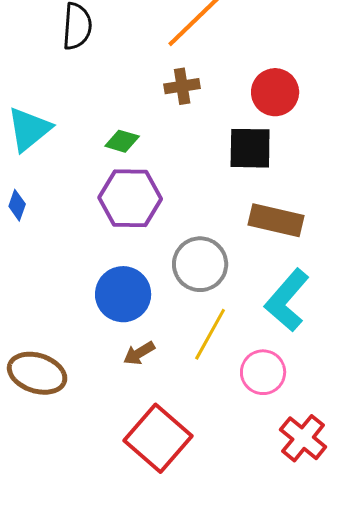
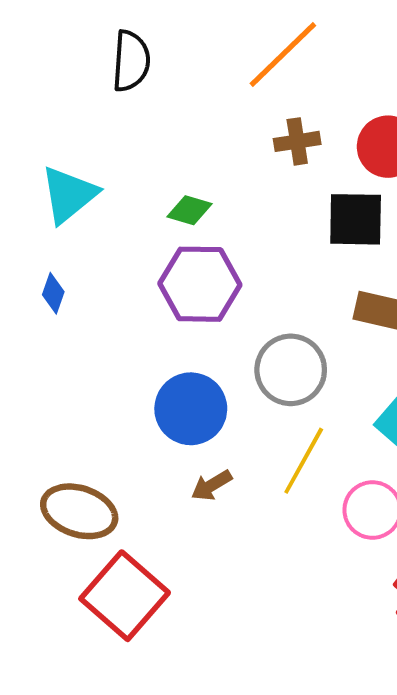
brown cross: (182, 86) -> (297, 141), moved
red square: (158, 438) -> (125, 596), moved

